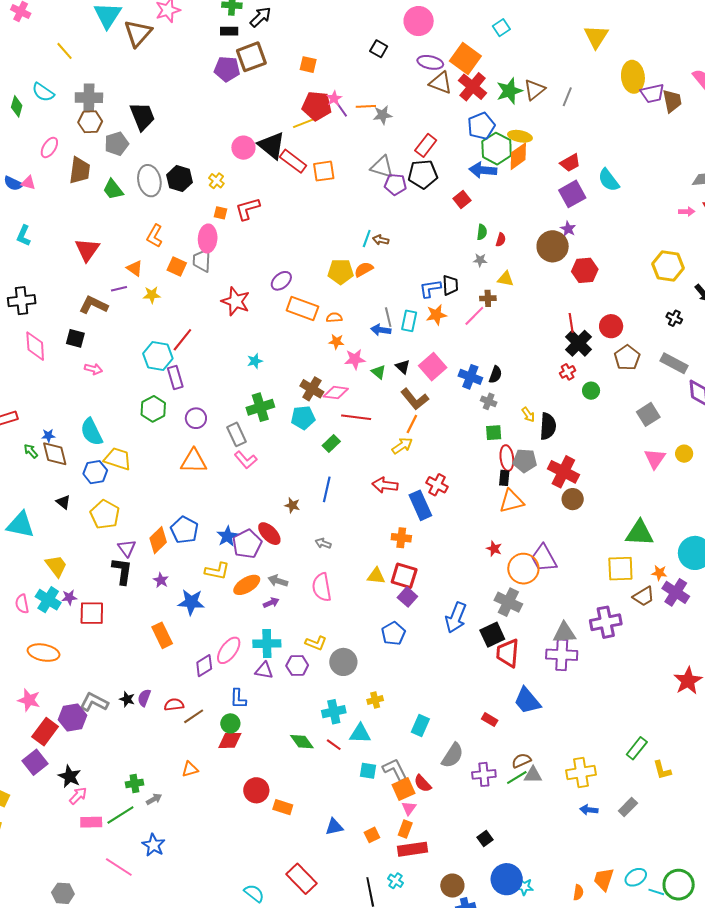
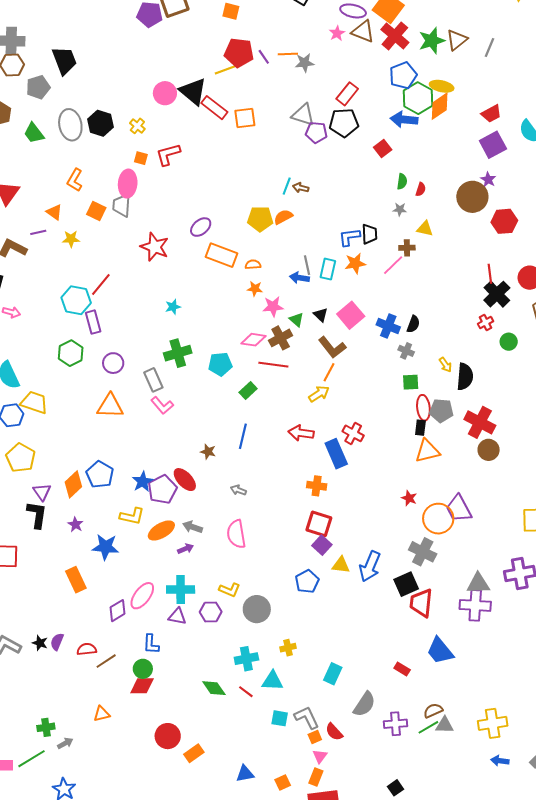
pink star: (334, 98) -> (337, 33), moved
brown cross: (312, 389) -> (281, 338), moved, turned 30
yellow triangle: (376, 576) -> (341, 565), moved
orange square: (403, 789) -> (315, 737), size x0.6
orange rectangle: (283, 807) -> (194, 753), turned -54

